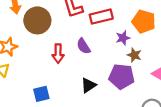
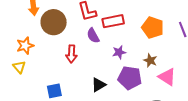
purple star: (123, 38) -> (119, 52), moved
purple semicircle: (83, 46) -> (93, 36), moved
brown star: (134, 55) -> (150, 60), moved

